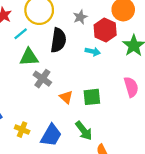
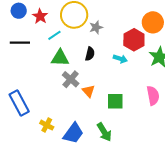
gray star: (80, 17) -> (96, 27), moved
black semicircle: (58, 40) -> (90, 54), moved, size x0.6
orange triangle: (66, 97) -> (88, 91), moved

